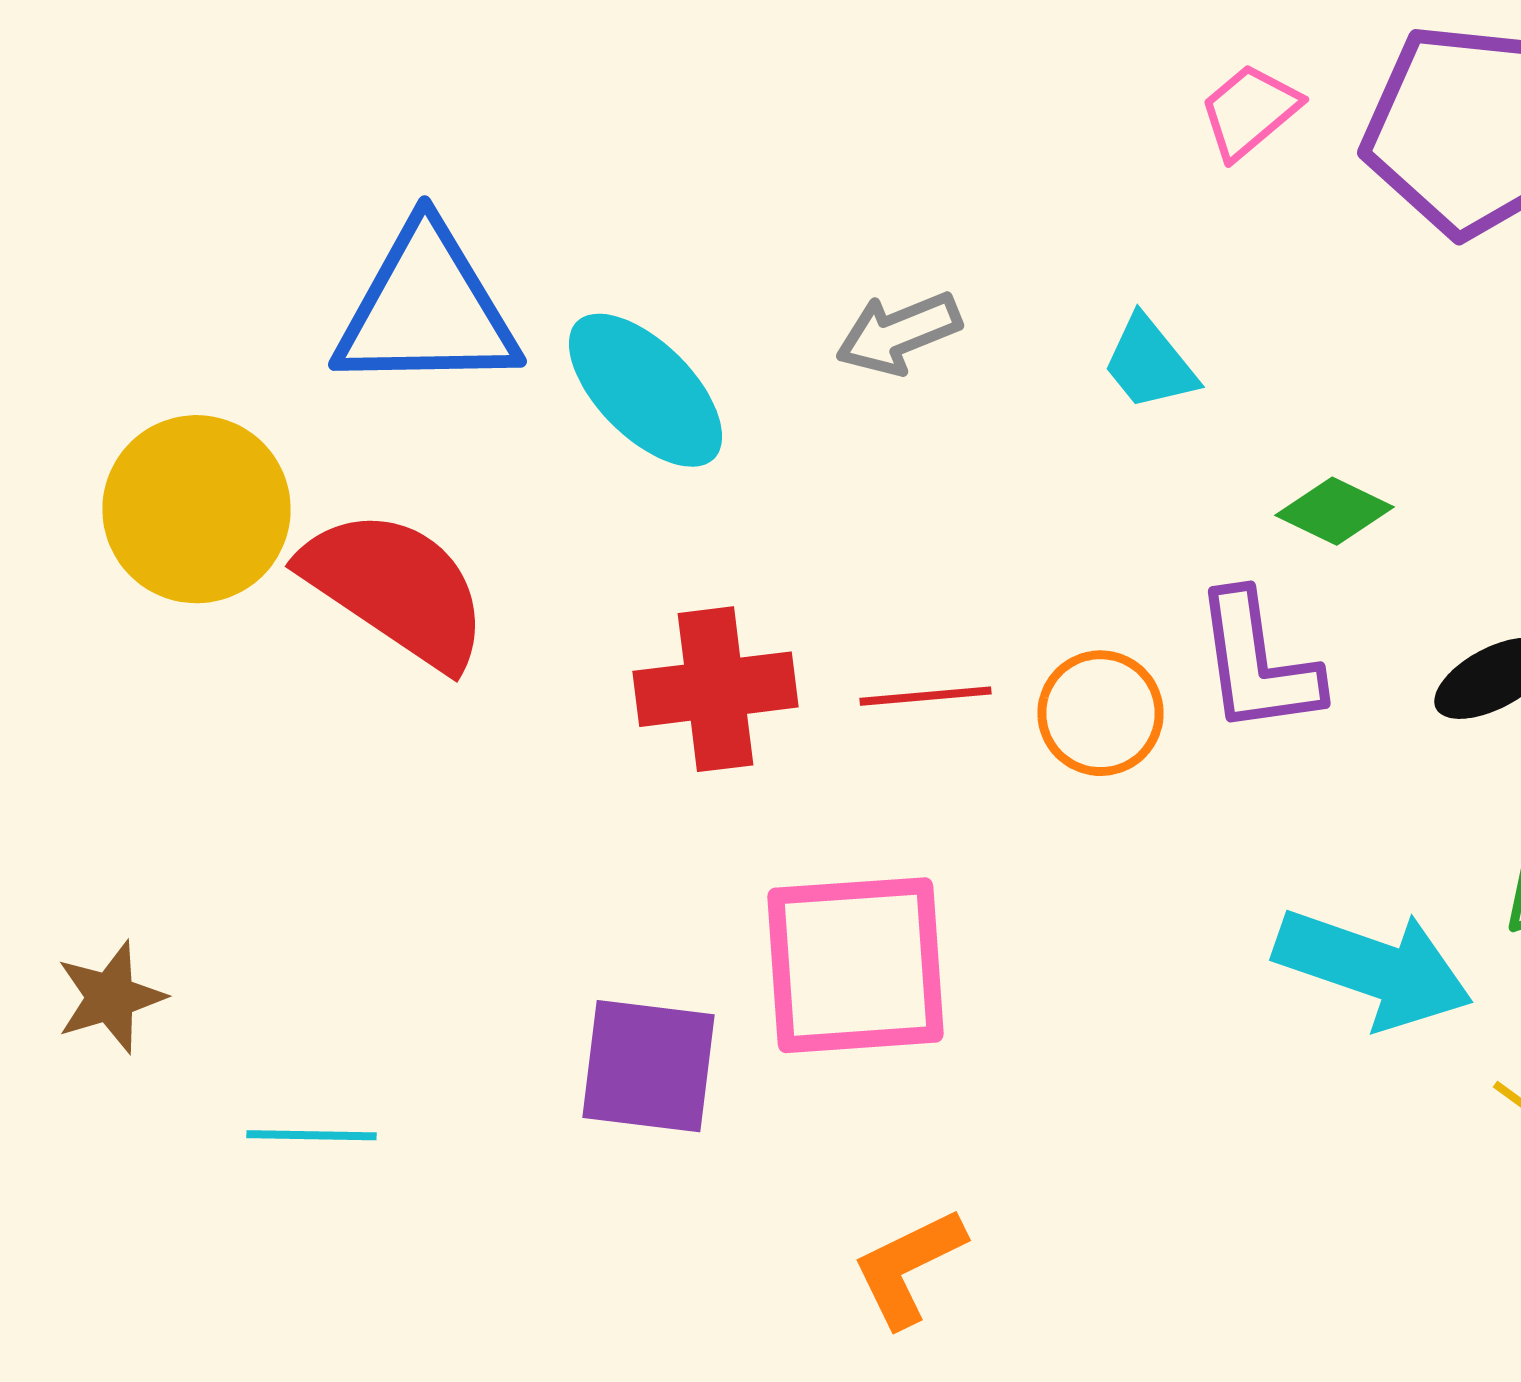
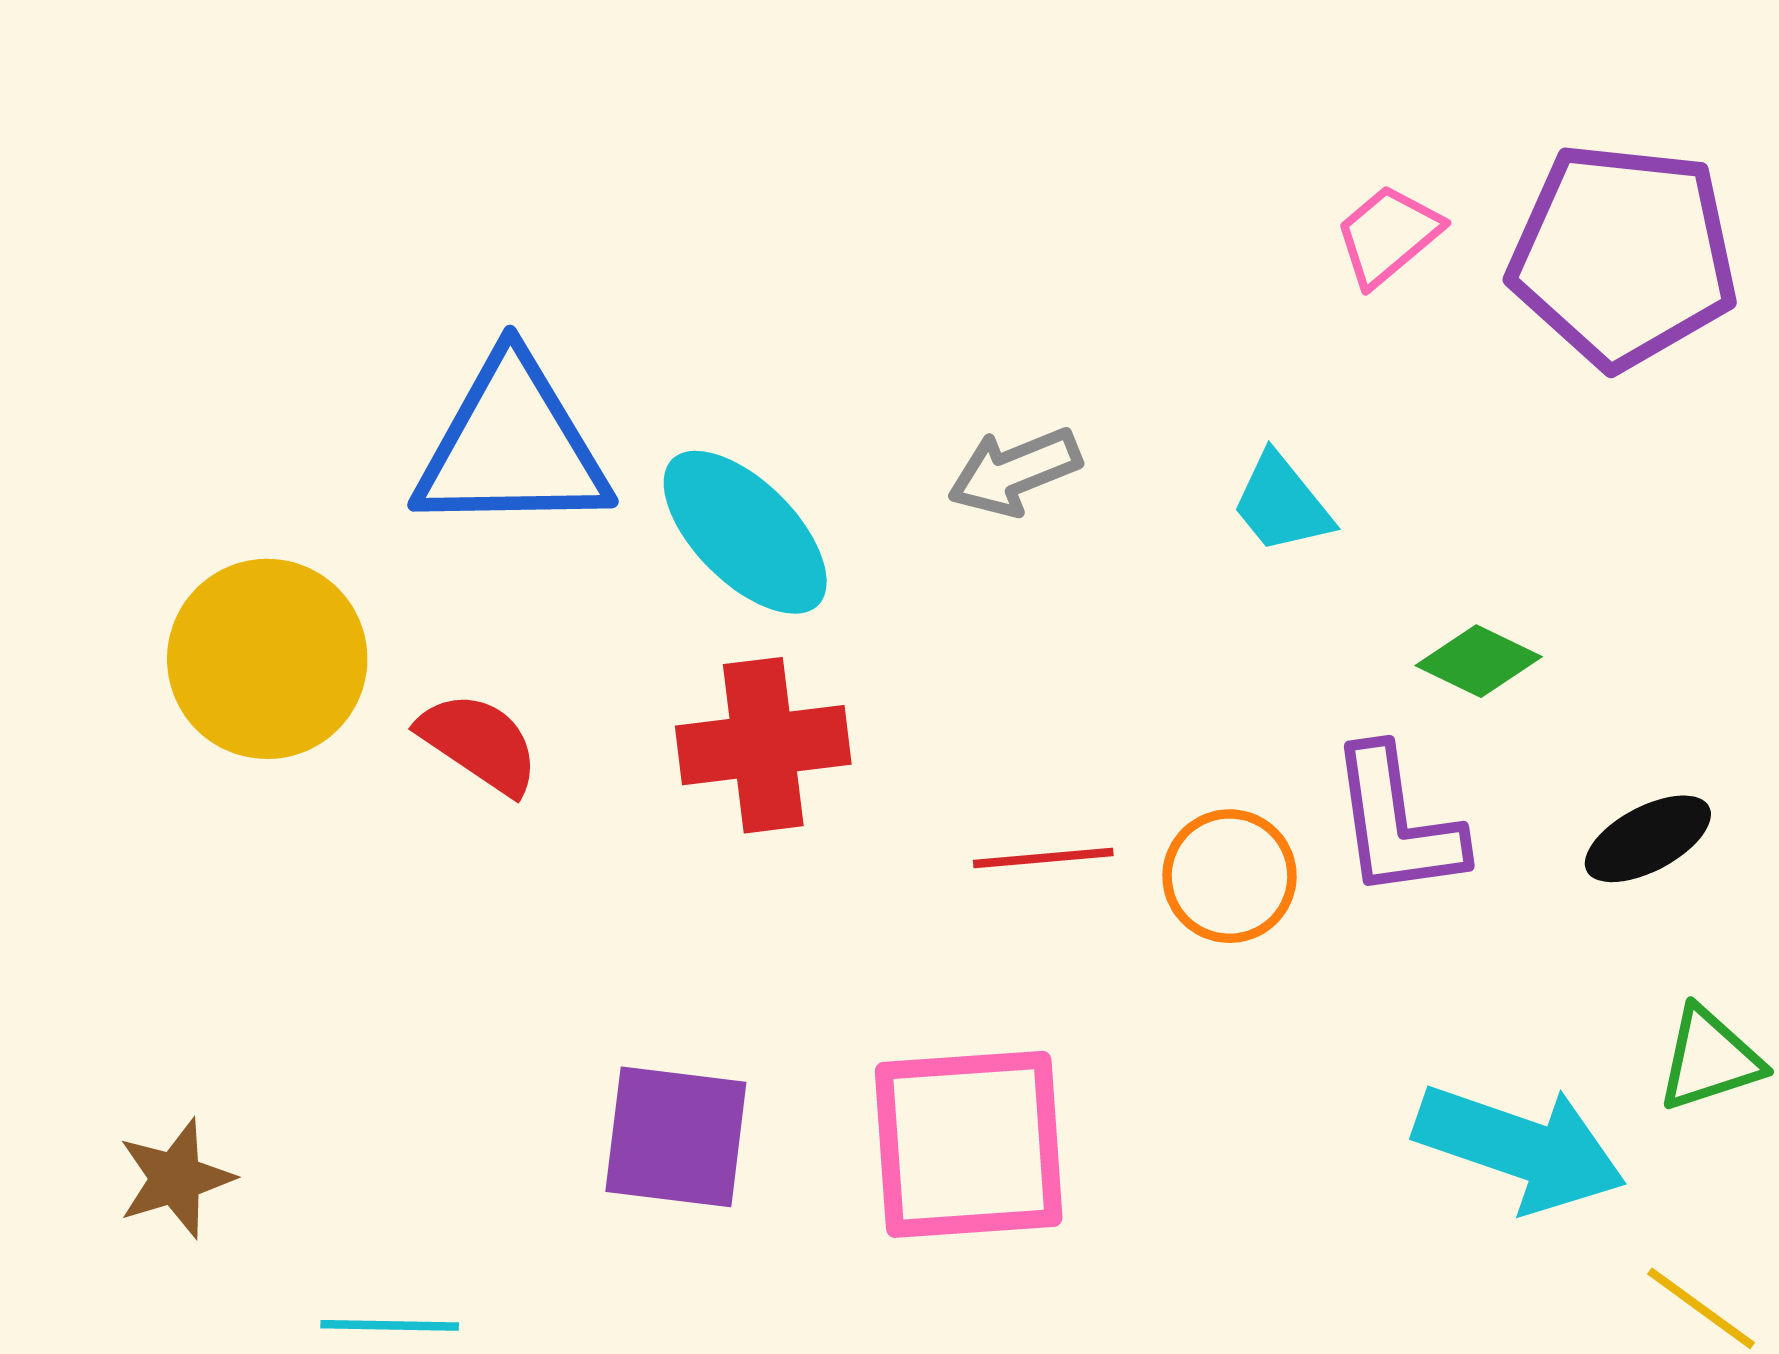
red semicircle: (396, 588) -> (479, 743), size x0.6
red cross: (716, 689) -> (763, 745), moved
purple square: (648, 1066) -> (676, 1137), moved

